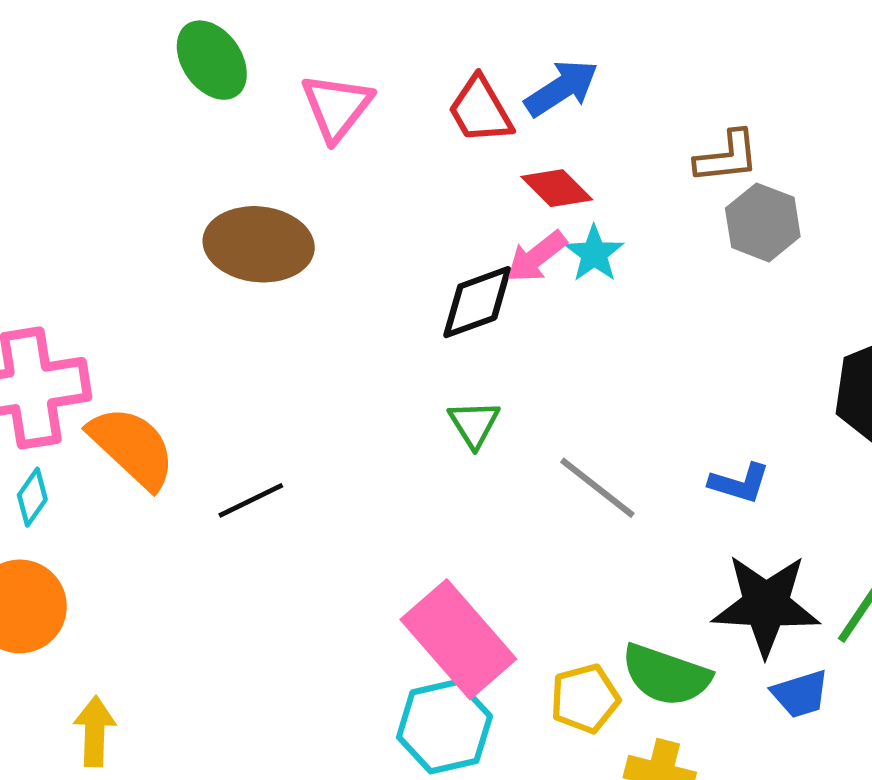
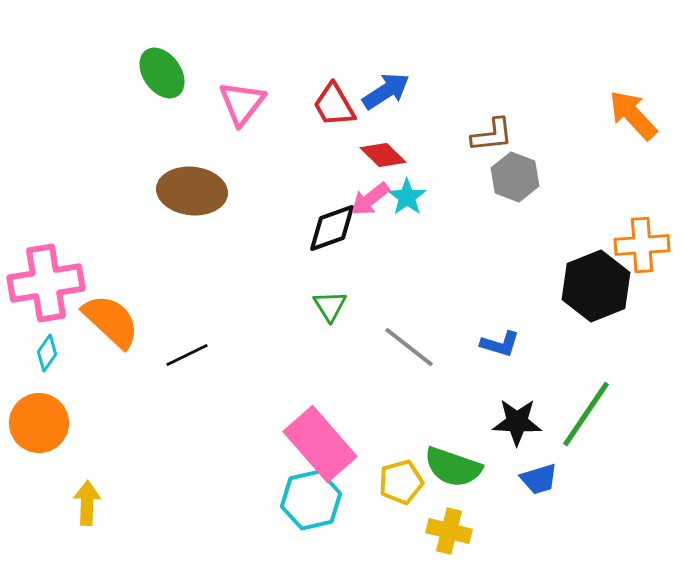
black star: (766, 605) -> (517, 422), size x0.7

